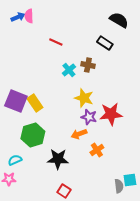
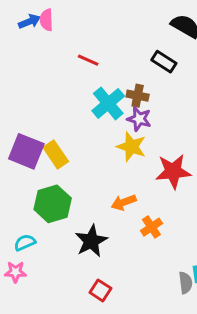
cyan cross: (69, 70) -> (108, 103), size x1.5
purple star: (89, 117) -> (139, 119), moved
black star: (58, 159) -> (91, 241), turned -30

